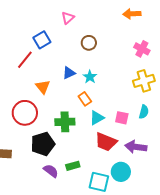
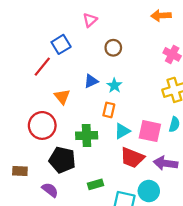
orange rectangle: (85, 99) -> (109, 110), turned 48
pink square: (122, 118) -> (150, 131), size x1.5
black pentagon: (43, 144) -> (62, 160), turned 30
purple semicircle: (51, 171) -> (50, 190), moved

